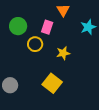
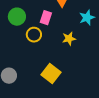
yellow star: (63, 53) -> (69, 39), moved

